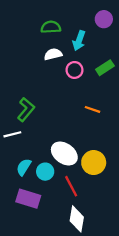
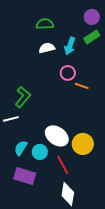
cyan arrow: (79, 41) -> (70, 46), moved
green rectangle: (105, 68) -> (92, 37), moved
pink circle: (74, 70) -> (68, 73), moved
orange line: (93, 109) -> (82, 86), moved

